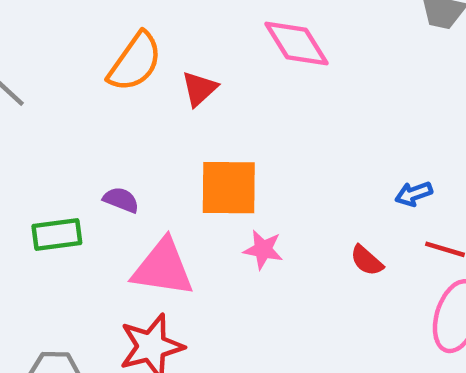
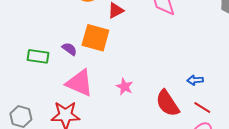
orange square: (229, 188) -> (95, 38), moved
red semicircle: (367, 261) -> (167, 103), size x1.8

